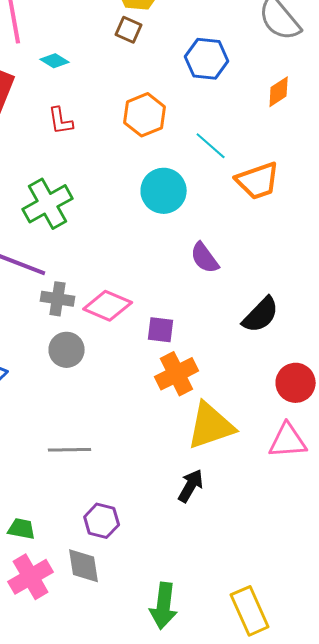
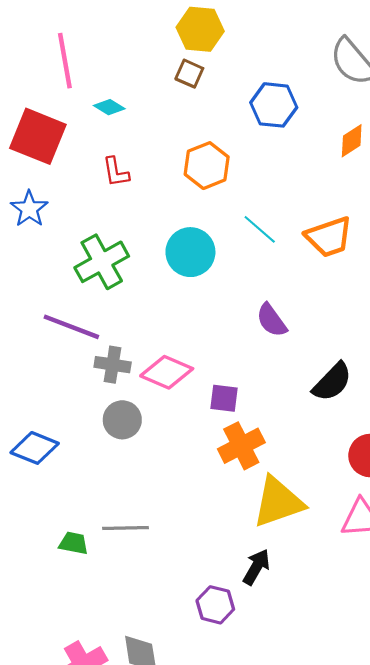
cyan line: (211, 146) -> (260, 229), moved
cyan circle: (164, 191) -> (190, 252), moved
purple hexagon: (102, 521) -> (215, 605), moved
green trapezoid: (22, 529) -> (74, 543), moved

